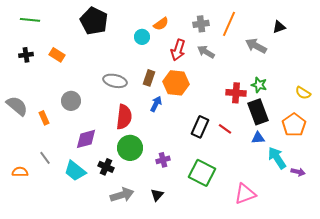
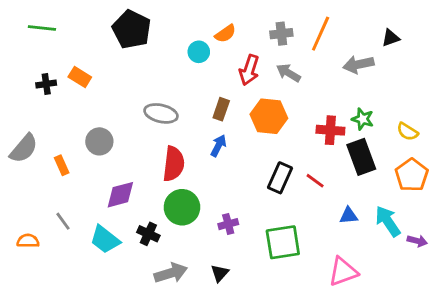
gray arrow: (256, 46) -> (358, 64), turned -40
black cross: (26, 55) -> (46, 84), moved
brown rectangle: (149, 78) -> (221, 109), moved
orange hexagon: (176, 83) -> (269, 116), moved
yellow semicircle: (303, 93) -> (407, 132), moved
gray semicircle: (17, 106) -> (24, 148), turned 90
blue triangle: (258, 138) -> (349, 216), moved
green square: (202, 173) -> (283, 242), turned -36

